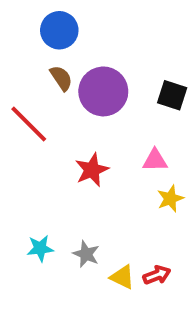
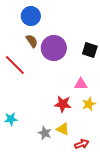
red star: (92, 170) -> (63, 104), moved, turned 30
cyan star: (40, 248) -> (11, 119), moved
yellow triangle: (122, 277) -> (63, 129), moved

